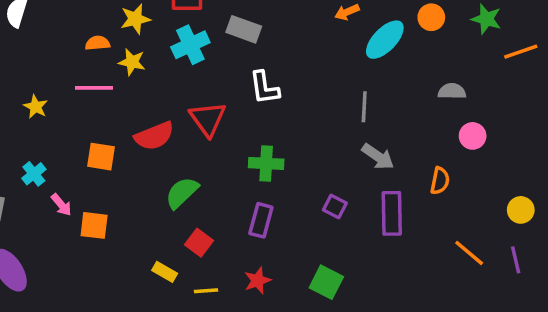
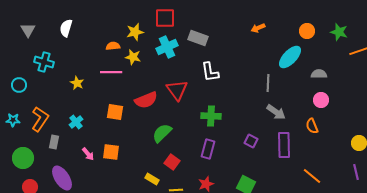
cyan ellipse: (385, 40) -> (290, 57), moved
pink circle: (473, 136) -> (321, 100), moved
orange semicircle: (440, 181) -> (312, 126), turned 147
pink arrow: (61, 205) -> (88, 154), moved
orange line: (469, 253) -> (312, 176), moved

